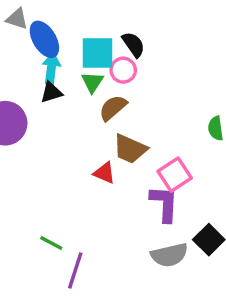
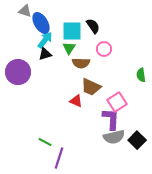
cyan arrow: (51, 68) -> (45, 40), turned 30
pink circle: (123, 70) -> (104, 49), moved
brown semicircle: (113, 108) -> (81, 63), turned -138
gray semicircle: (169, 255) -> (114, 137), moved

